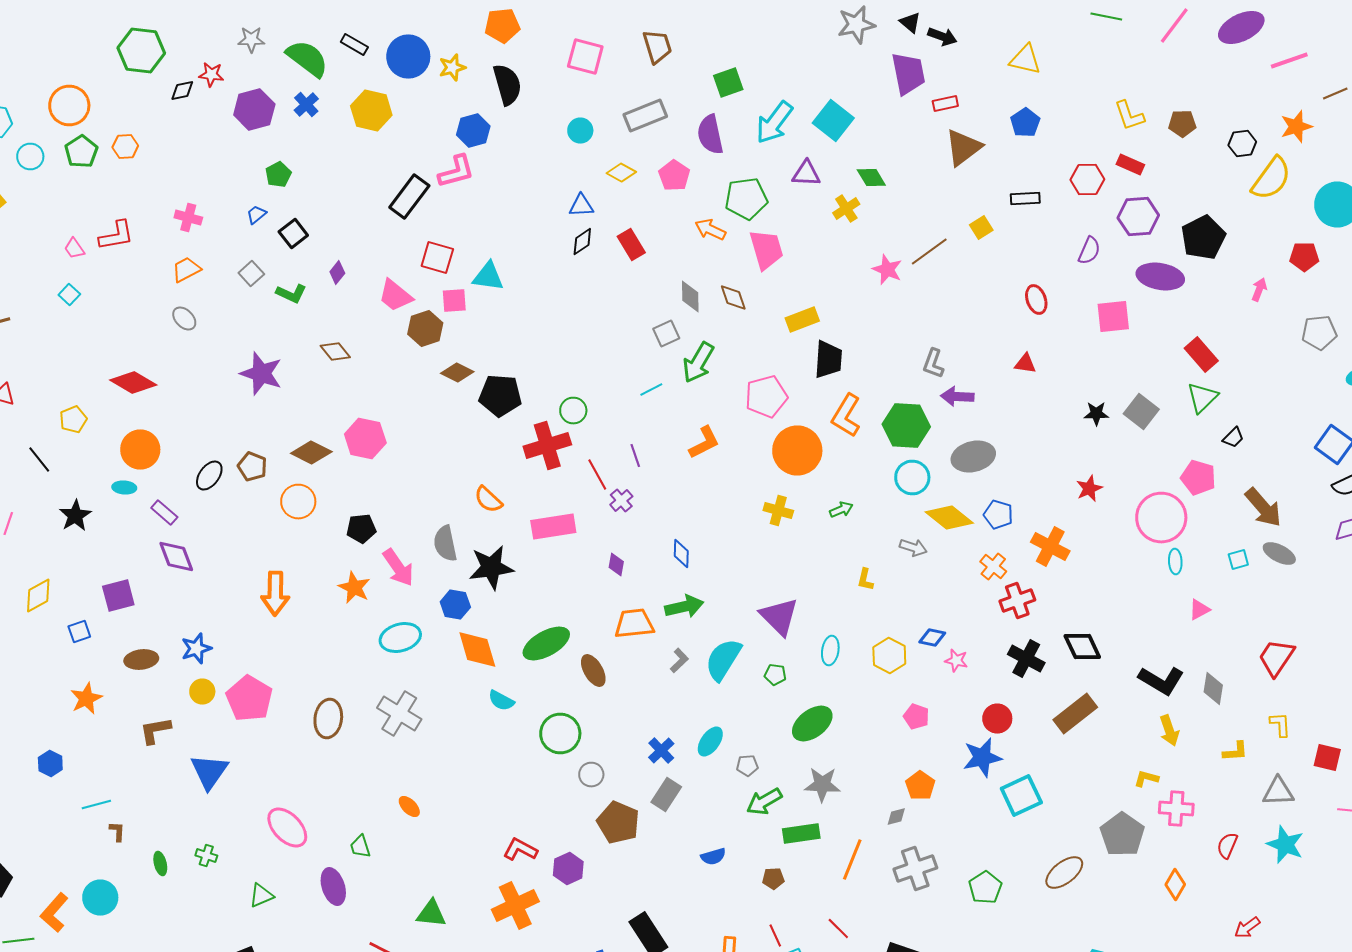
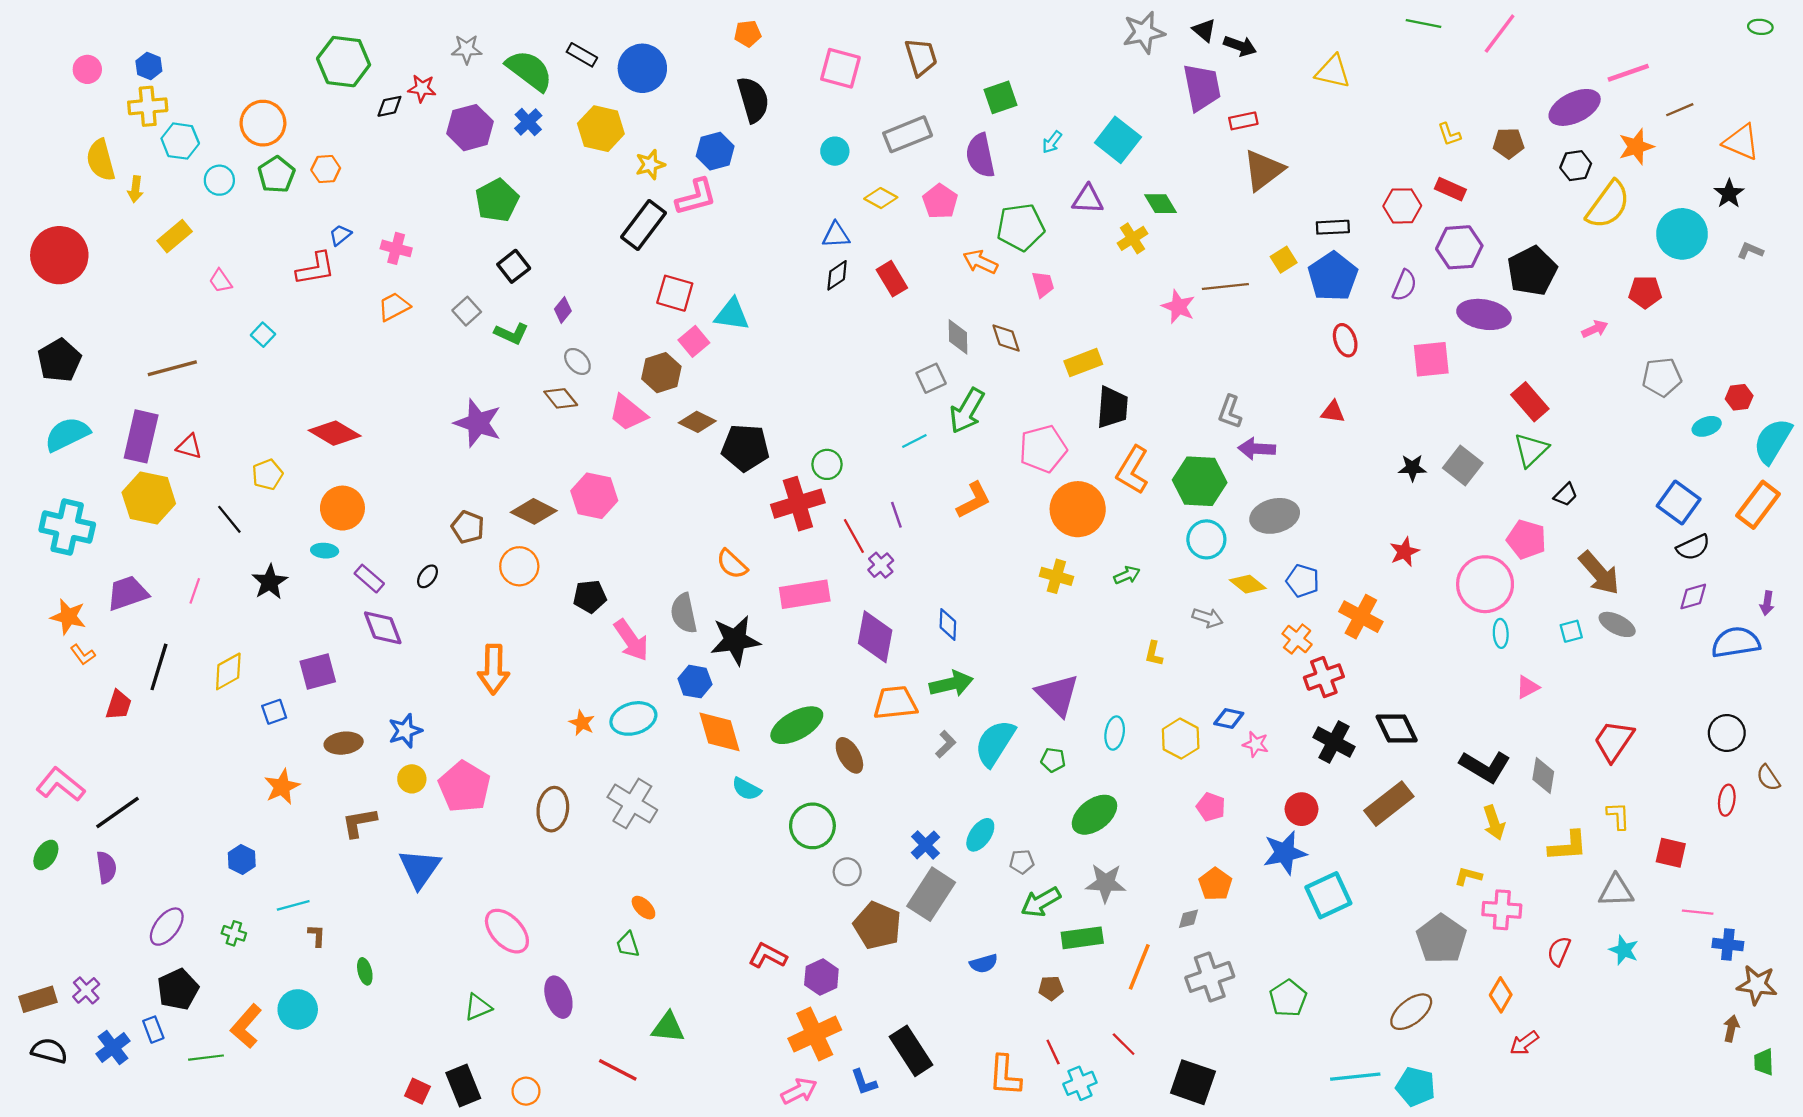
orange pentagon: (502, 26) -> (748, 34), size x0.7
purple ellipse: (1241, 28) -> (1575, 107), moved
yellow star: (452, 68) -> (650, 165), moved
yellow L-shape: (1129, 116) -> (1449, 134), size x0.7
cyan arrow: (774, 122) -> (1052, 142), size x0.5
blue pentagon: (1025, 122) -> (1333, 276), moved, size x1.5
green pentagon: (278, 174) -> (497, 200), size x1.5
blue trapezoid: (256, 214) -> (340, 235), moved
pink trapezoid: (74, 248) -> (220, 281), moved
pink trapezoid: (766, 250) -> (1043, 284), size x0.6
brown line: (929, 252) -> (1225, 286), turned 30
pink arrow: (1259, 290) -> (1595, 329), turned 45
pink trapezoid: (395, 296) -> (628, 413), moved
pink square: (454, 300) -> (694, 341), turned -36
gray ellipse: (184, 318) -> (577, 361), moved
black ellipse: (209, 476) -> (427, 576), moved, size x0.7
yellow diamond: (949, 518) -> (1248, 584), size x0.7
purple diamond: (616, 564) -> (875, 637), size x2.0
orange star: (354, 588) -> (582, 723), moved, size x0.7
yellow L-shape: (1235, 752) -> (1568, 846), size x1.4
gray rectangle: (666, 794) -> (931, 894), size x1.4
cyan star: (1285, 844) -> (1624, 950), size x0.7
green trapezoid: (360, 846) -> (628, 945), moved
green cross: (206, 856) -> (234, 933), moved
brown ellipse: (1064, 872) -> (1411, 1012), moved
orange cross: (515, 906) -> (815, 1034), moved
red arrow: (1247, 928) -> (1524, 1043), moved

